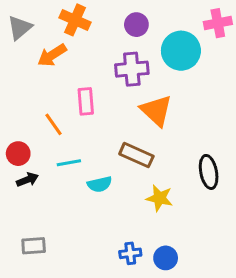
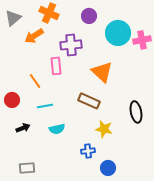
pink cross: (218, 23) -> (142, 40), moved
purple cross: (132, 69) -> (71, 45), moved
black arrow: (27, 180) -> (23, 128), moved
cyan semicircle: (100, 184) -> (57, 129), moved
gray rectangle: (34, 246) -> (27, 168), moved
blue cross: (130, 253) -> (88, 151), moved

